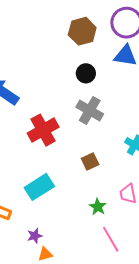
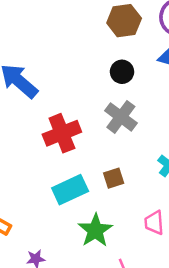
cyan rectangle: (39, 187) -> (70, 190), moved
green star: (98, 207) -> (95, 230), moved, size x1.6

